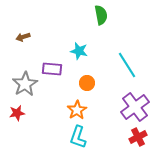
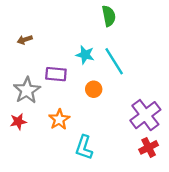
cyan line: (127, 65) -> (114, 61), moved
orange star: (77, 110) -> (59, 119), moved

